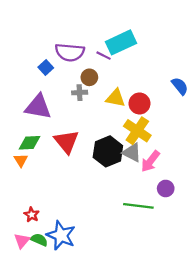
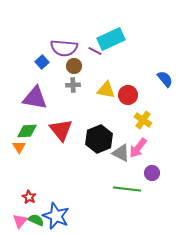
brown circle: (89, 77) -> (74, 66), moved
yellow cross: (137, 131) -> (143, 120), moved, size x0.7
gray triangle: (132, 153) -> (121, 153), moved

